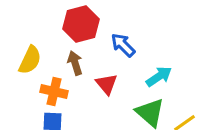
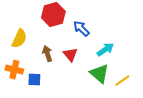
brown arrow: (75, 63) -> (47, 54), moved
orange cross: (54, 91) -> (14, 70), moved

